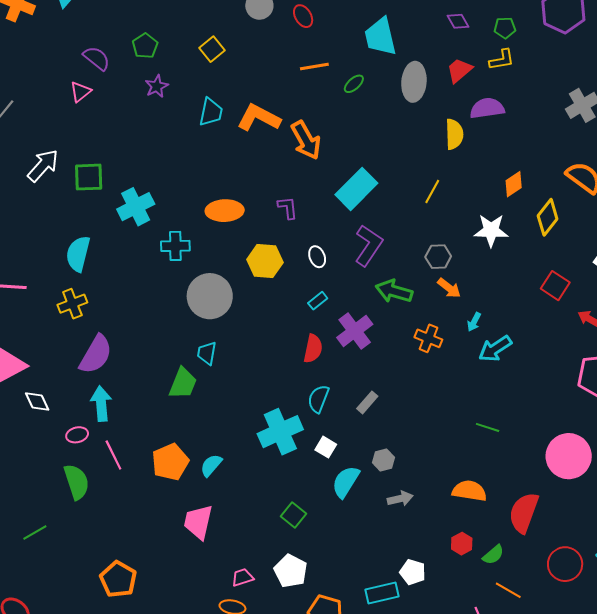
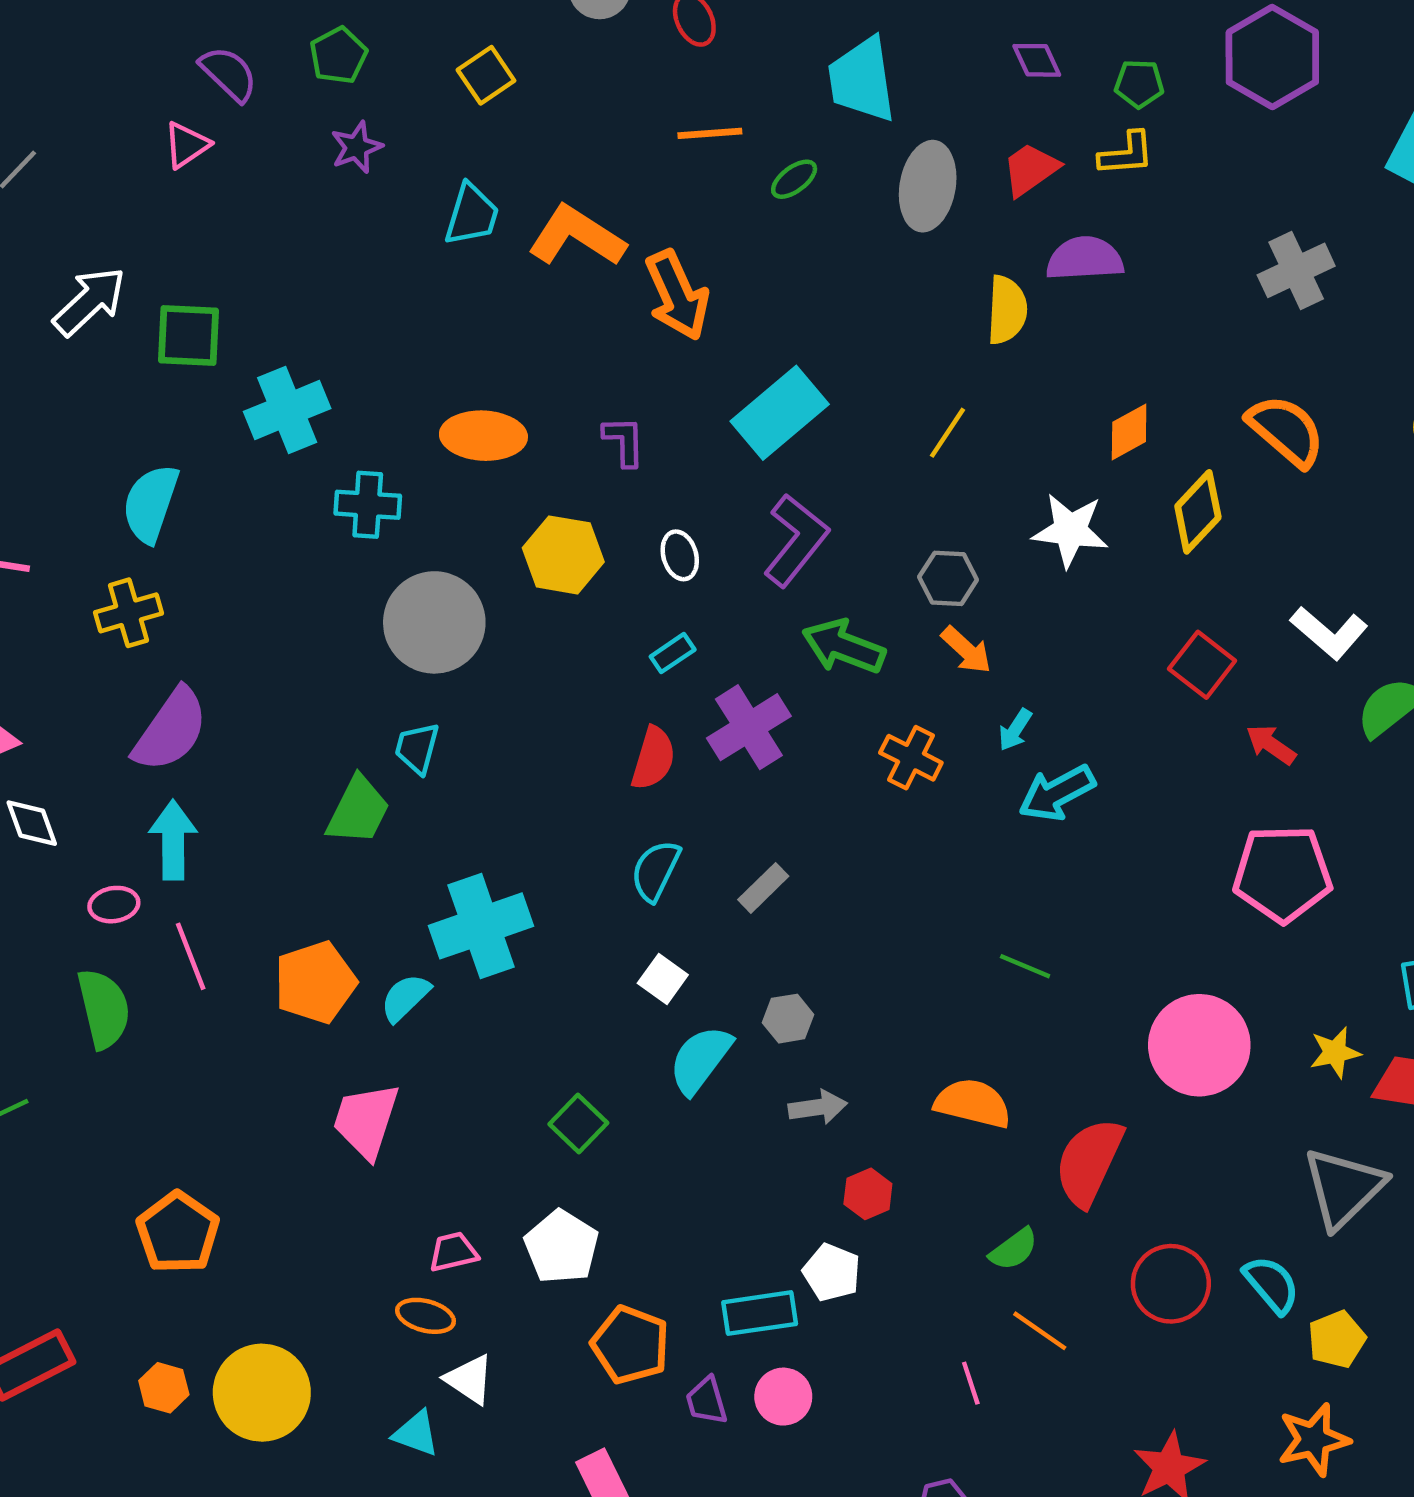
cyan cross: (280, 432) -> (481, 926), moved
red hexagon: (462, 544) -> (868, 1194), moved

